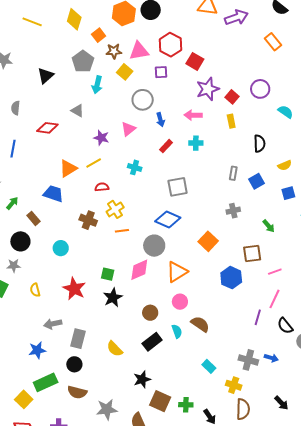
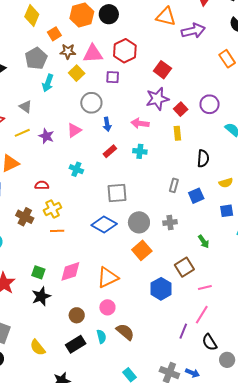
red square: (195, 61) -> (162, 70), moved
yellow line: (94, 163) -> (22, 133), moved
gray circle: (154, 246) -> (139, 222), moved
brown square: (252, 254) -> (184, 267), turned -30

